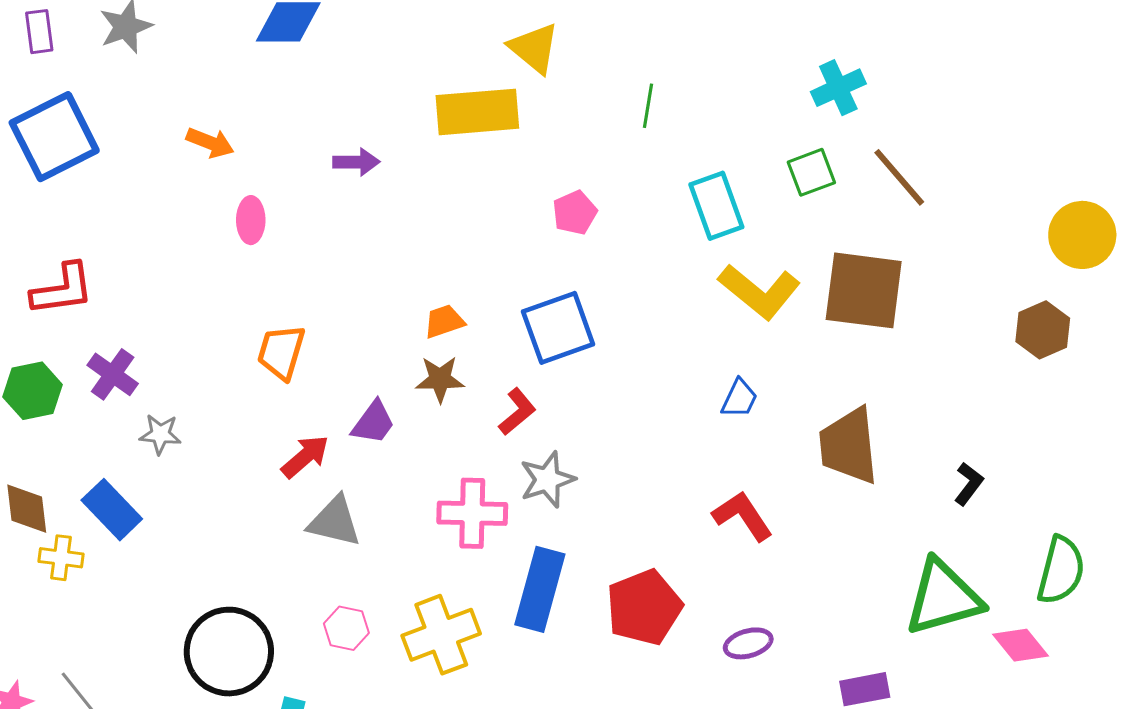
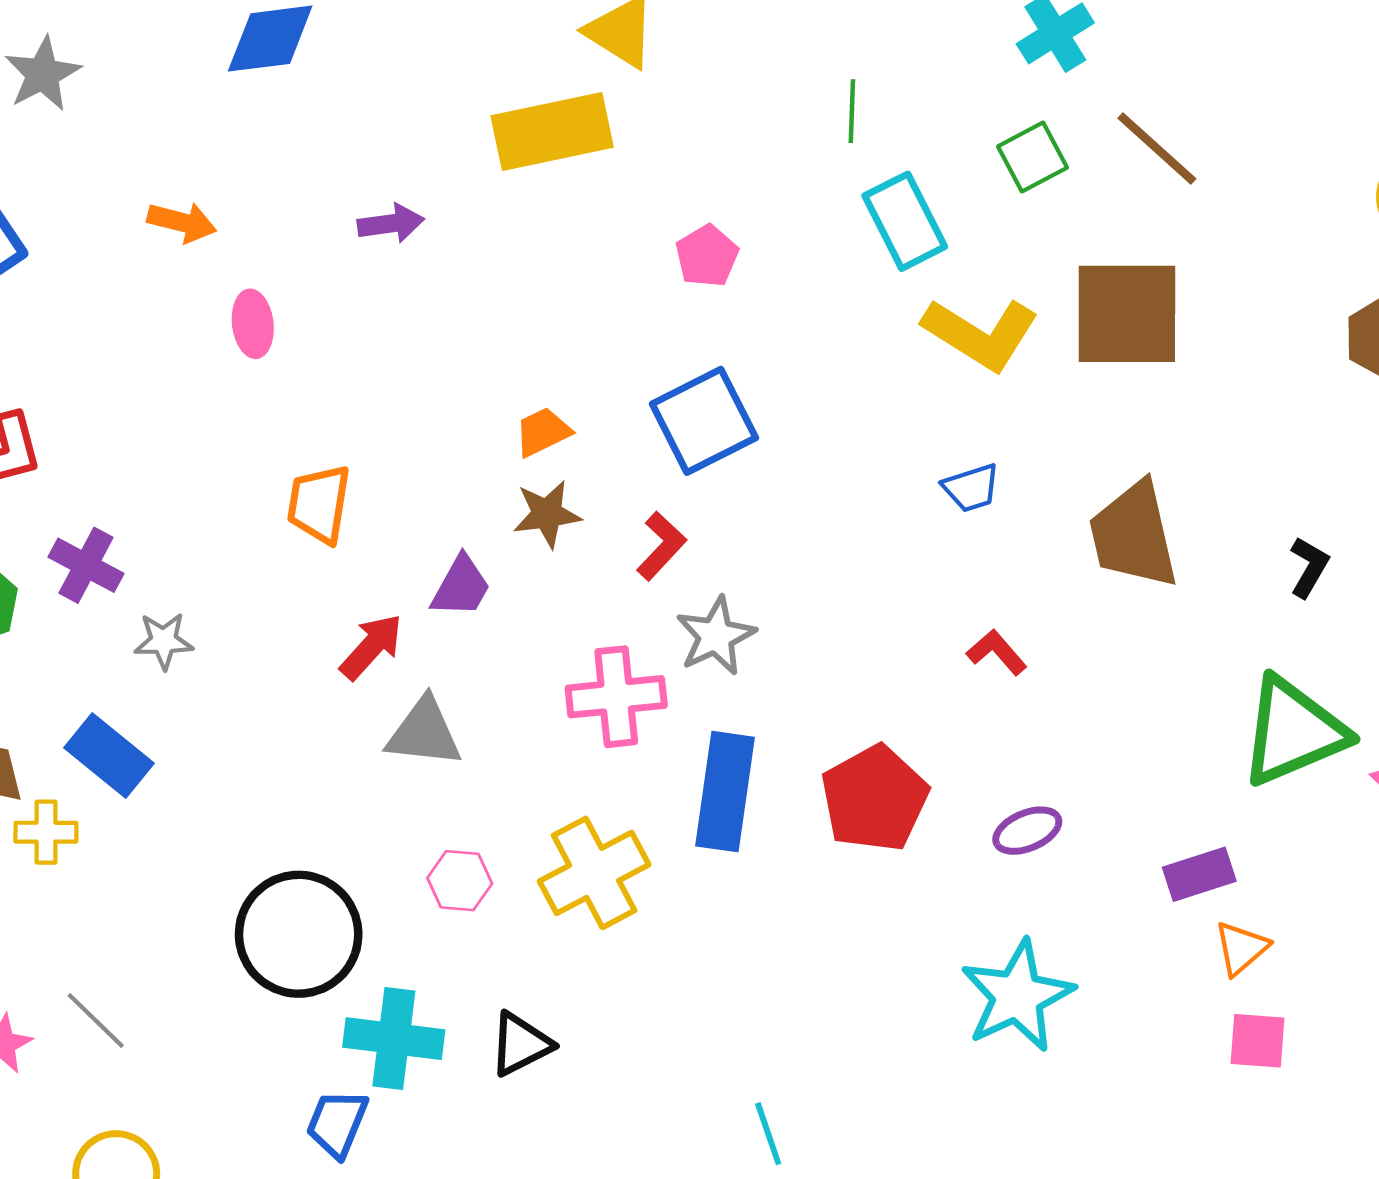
green line: (648, 106) -> (852, 111), moved
blue trapezoid: (739, 398) -> (971, 488), turned 54
red L-shape: (743, 516) -> (997, 652), size x0.7

